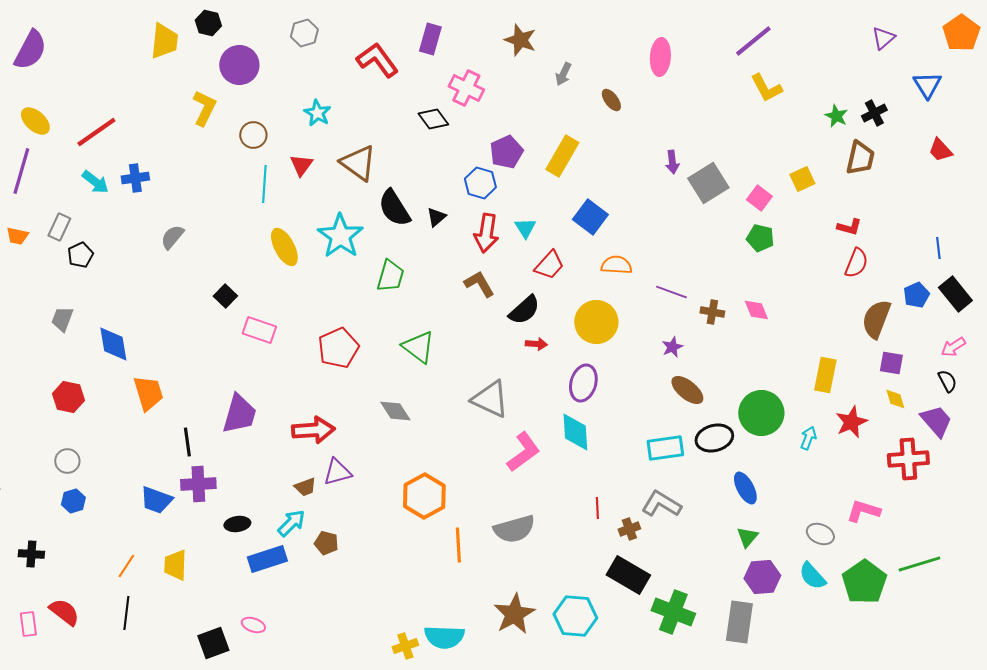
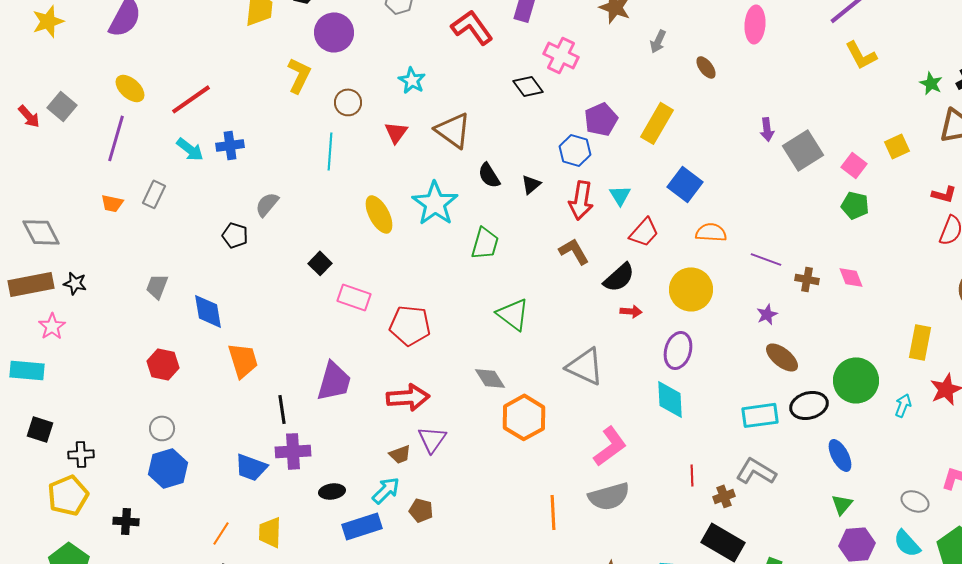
cyan line: (264, 184) -> (330, 151), moved
black semicircle: (394, 208) -> (489, 175), size x0.7
black pentagon: (80, 255) -> (235, 235), moved, turned -30
red pentagon: (338, 348) -> (410, 325), moved, turned 30
pink L-shape: (523, 452) -> (610, 446), moved
purple triangle: (337, 472) -> (432, 439), turned -40
orange hexagon: (424, 496) -> (524, 417), moved
blue hexagon: (73, 501) -> (168, 468), size x1.6

